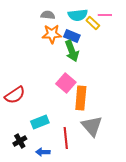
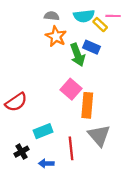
orange star: (52, 34) -> (56, 36), turned 30
blue rectangle: (72, 36) -> (91, 47), moved

